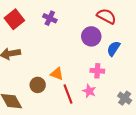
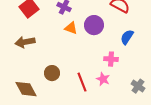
purple circle: (91, 36) -> (94, 25), moved
orange triangle: (57, 74) -> (71, 28), moved

